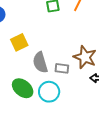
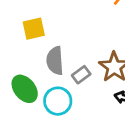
gray rectangle: (62, 68) -> (81, 75), turned -56

